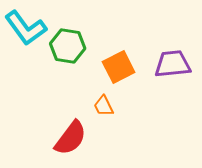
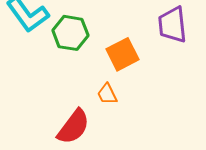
purple trapezoid: (173, 64) -> (172, 25), moved, turned -90

